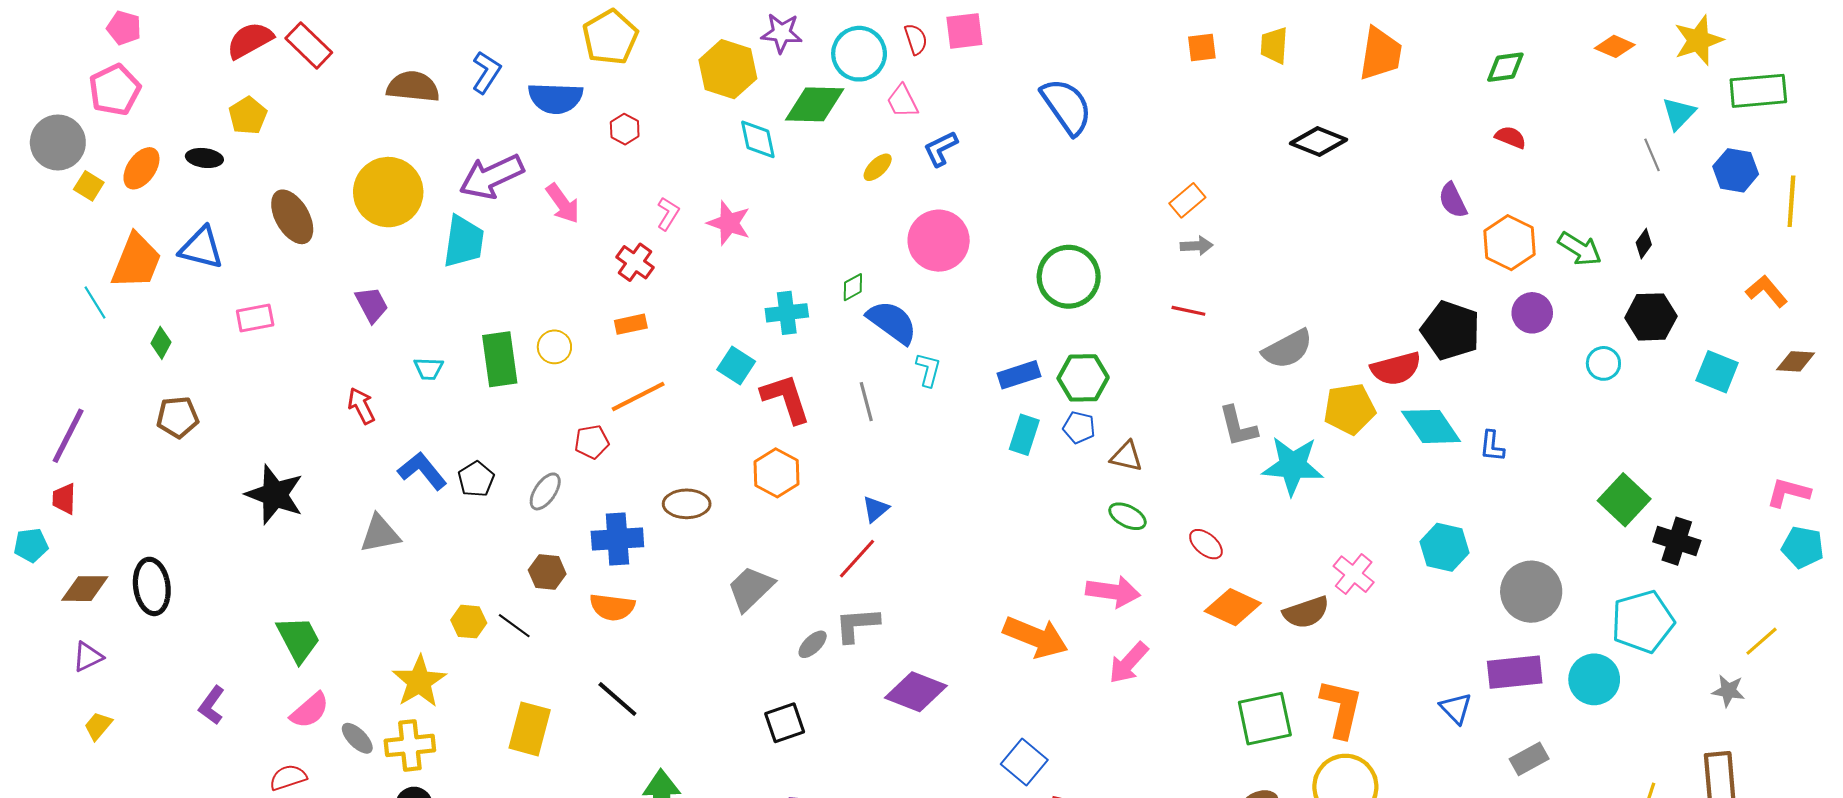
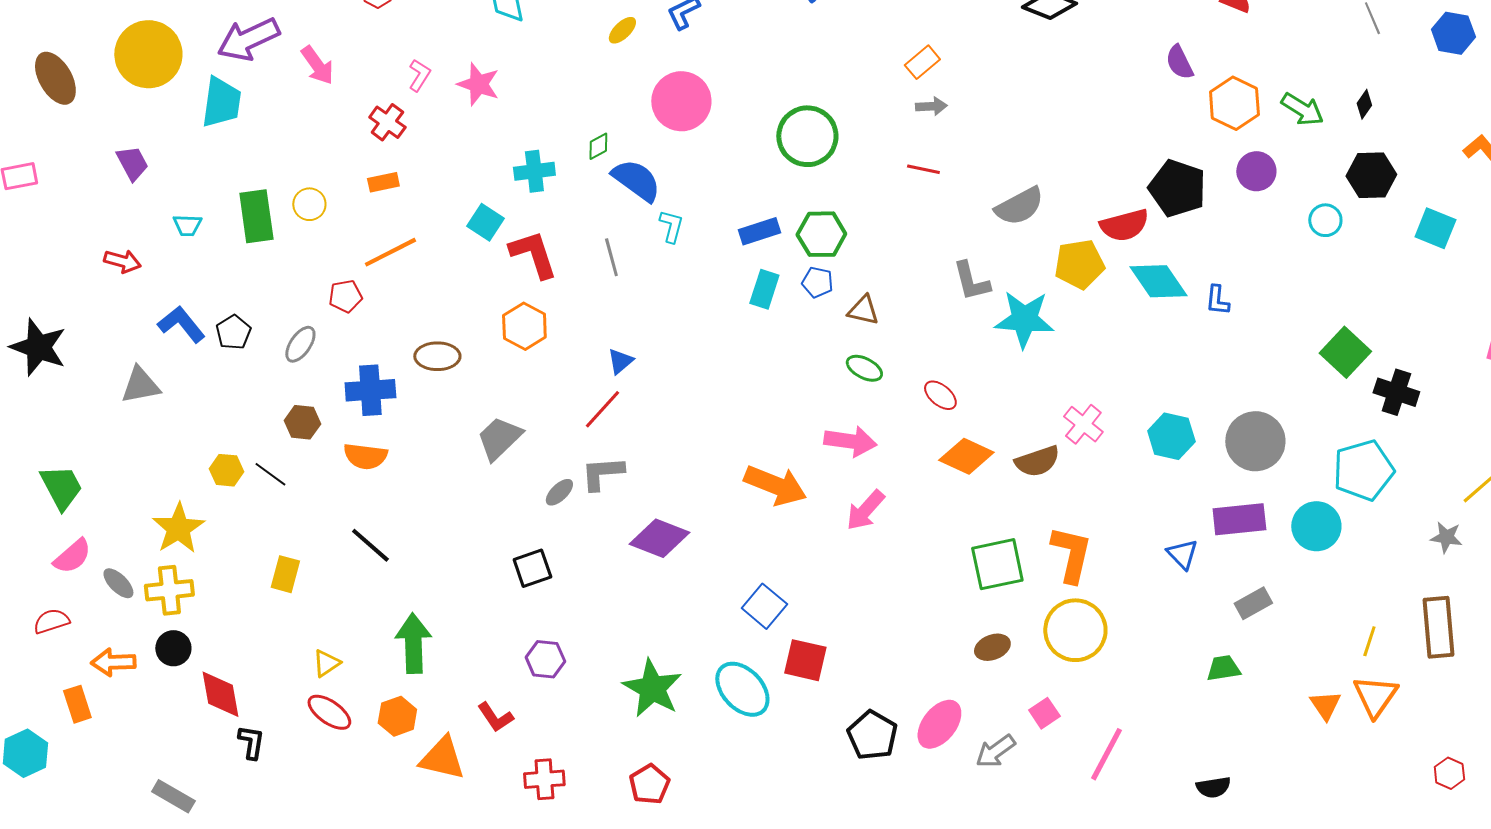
red arrow: (361, 406) -> (122, 261), turned 132
cyan hexagon: (1444, 547) -> (1171, 436), moved
yellow rectangle: (530, 729) -> (285, 574), size x0.7

